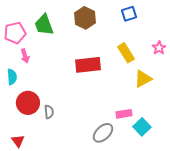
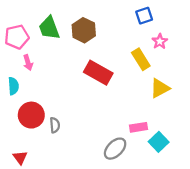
brown hexagon: (85, 18) -> (84, 30), moved
pink star: (159, 48) -> (160, 41), moved
red rectangle: (88, 65) -> (98, 73), turned 35

